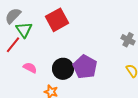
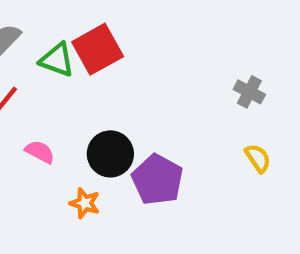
green triangle: (24, 30) -> (57, 60), moved, turned -36
purple pentagon: (85, 67) -> (157, 180), moved

